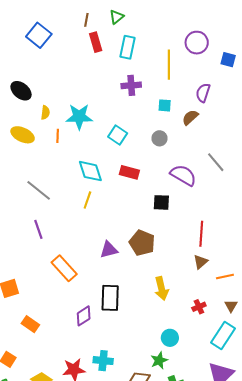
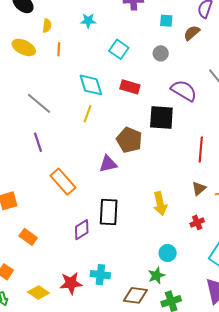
cyan star: (79, 117) -> (88, 21), moved, size x0.6
black square: (161, 202) -> (161, 118), size x1.5
brown pentagon: (142, 243) -> (129, 140), moved
brown triangle: (200, 262) -> (199, 189), moved

